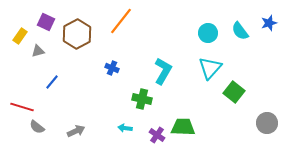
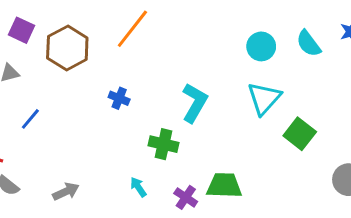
cyan arrow: (125, 128) -> (138, 187), turned 48

